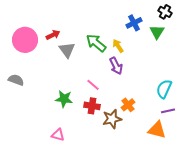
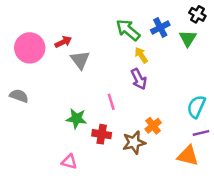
green arrow: (96, 43) -> (128, 30), moved
pink line: (93, 85) -> (111, 102), turned 32
red cross: (92, 106) -> (102, 134), moved

